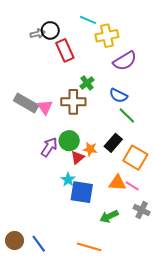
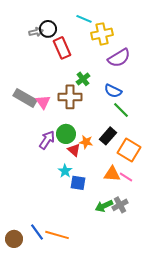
red triangle: (78, 158) -> (74, 150), turned -40
blue square: (82, 192) -> (78, 183), size x0.7
gray cross: (142, 210) -> (120, 205), moved, turned 35
brown circle: (15, 240) -> (14, 239), moved
orange line: (89, 247) -> (57, 235), moved

